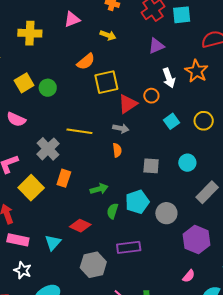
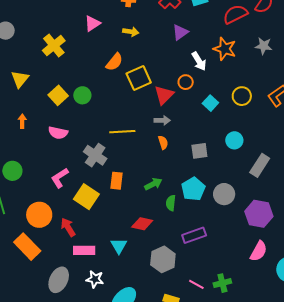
yellow cross: (30, 33) -> (54, 46), turned -30
pink semicircle: (189, 276) -> (259, 251), size x1.5

